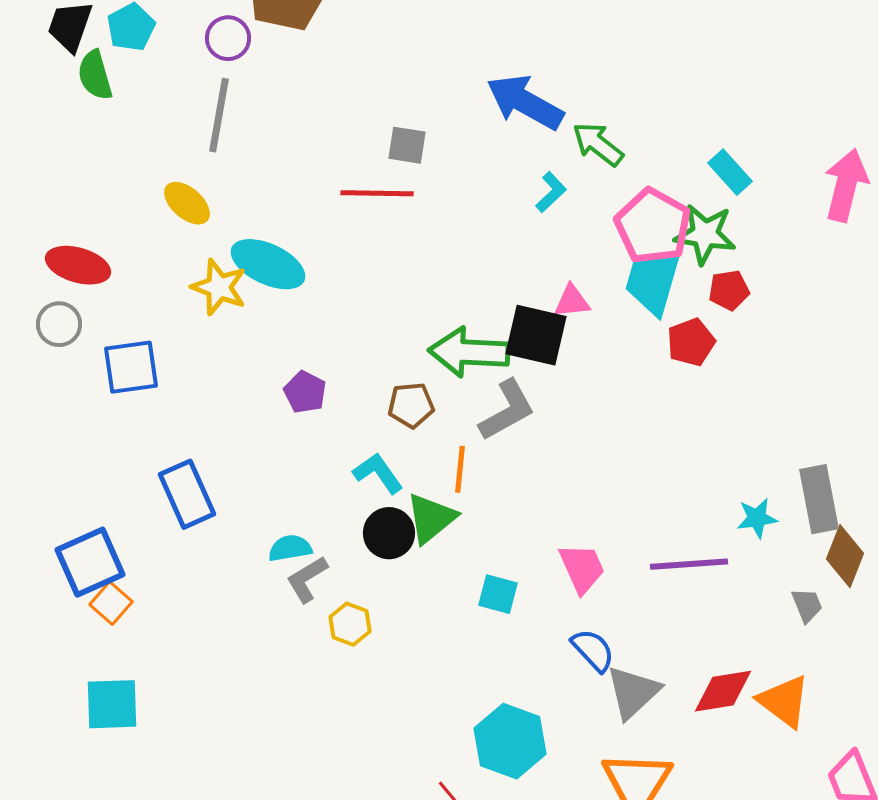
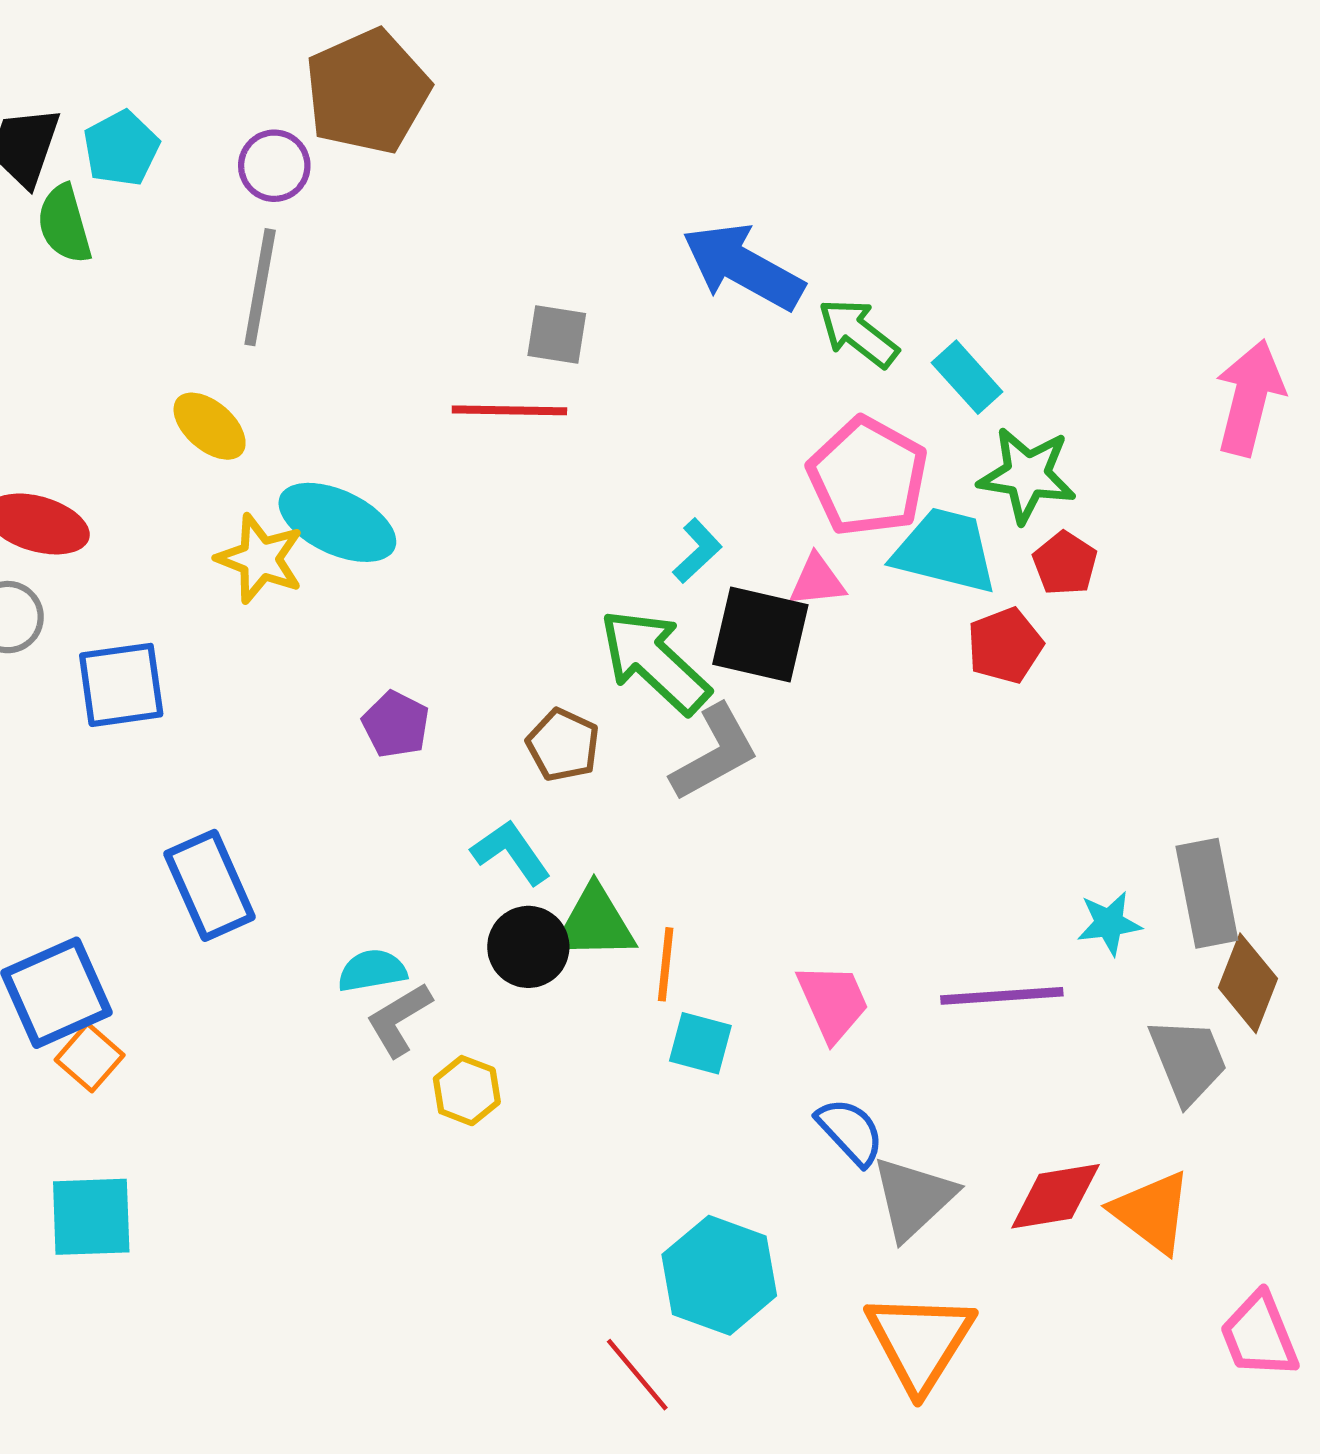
cyan rectangle: (730, 172) -> (967, 377), moved
cyan L-shape: (551, 192) -> (697, 551), moved
pink pentagon: (653, 226) -> (868, 477), moved
cyan trapezoid: (653, 282) -> (945, 551), turned 88
red pentagon: (729, 290) -> (1065, 563), turned -30
green arrow: (469, 352) -> (655, 661), turned 40
brown pentagon: (411, 405) -> (563, 745), turned 30
orange line: (460, 469) -> (666, 964), moved
green triangle: (431, 518) -> (595, 923), turned 38
gray trapezoid: (807, 605) -> (1188, 1061), size x1.6

